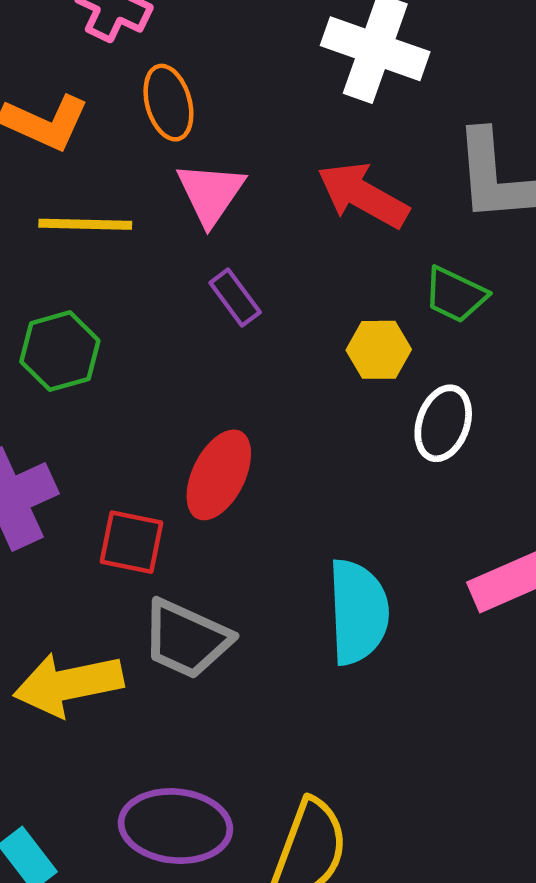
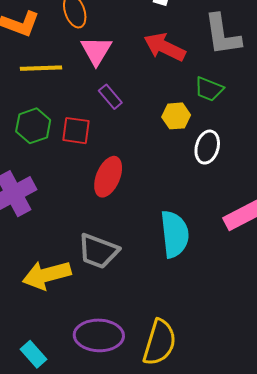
red square: (132, 542) -> (76, 131), moved

